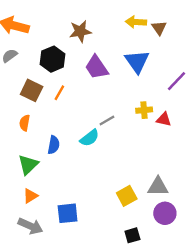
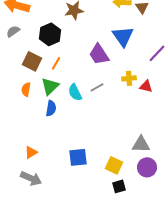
purple trapezoid: (97, 67) -> (99, 54), moved
cyan semicircle: (90, 138) -> (75, 92), moved, turned 102
green triangle: (28, 165) -> (50, 86), moved
yellow square: (127, 196) -> (114, 165), moved, turned -36
blue square: (68, 213) -> (78, 157), moved

